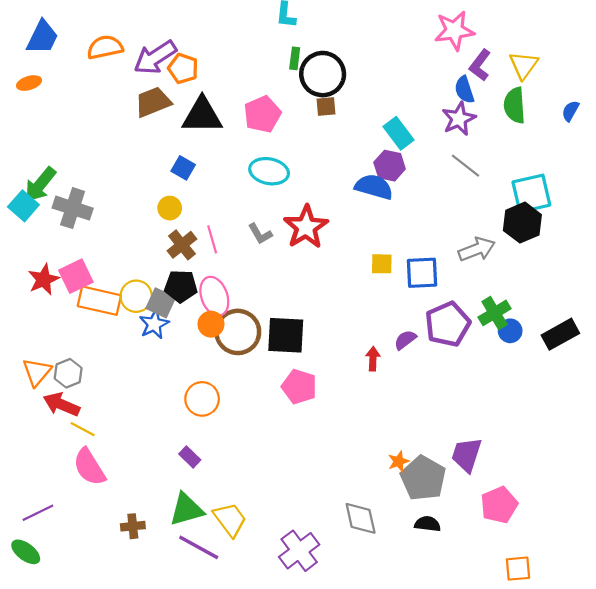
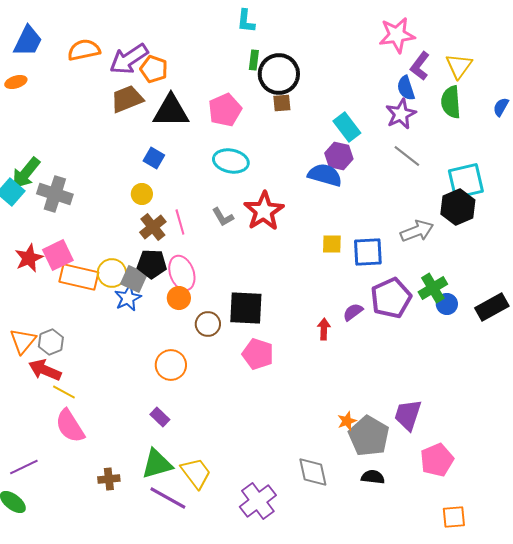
brown circle: (238, 332) -> (208, 324), moved, size x0.6

